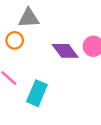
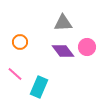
gray triangle: (29, 18) -> (63, 23), moved

